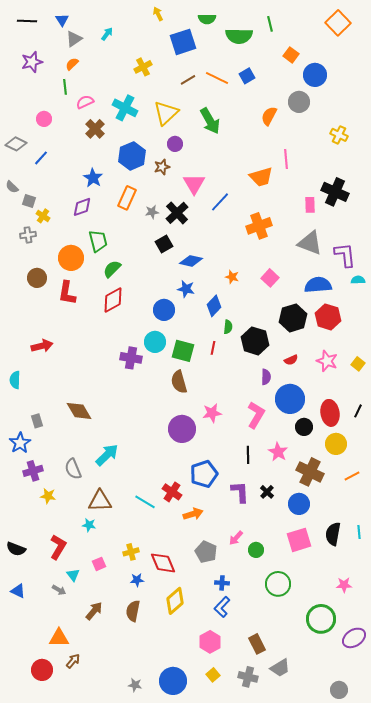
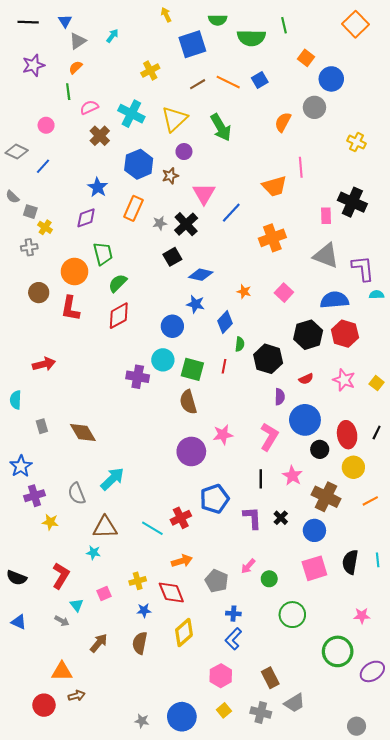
gray rectangle: (37, 421) -> (42, 426), moved
red cross: (172, 492) -> (181, 518), turned 30
orange arrow: (193, 514) -> (182, 561), moved
brown arrow: (73, 661) -> (77, 696), turned 35

